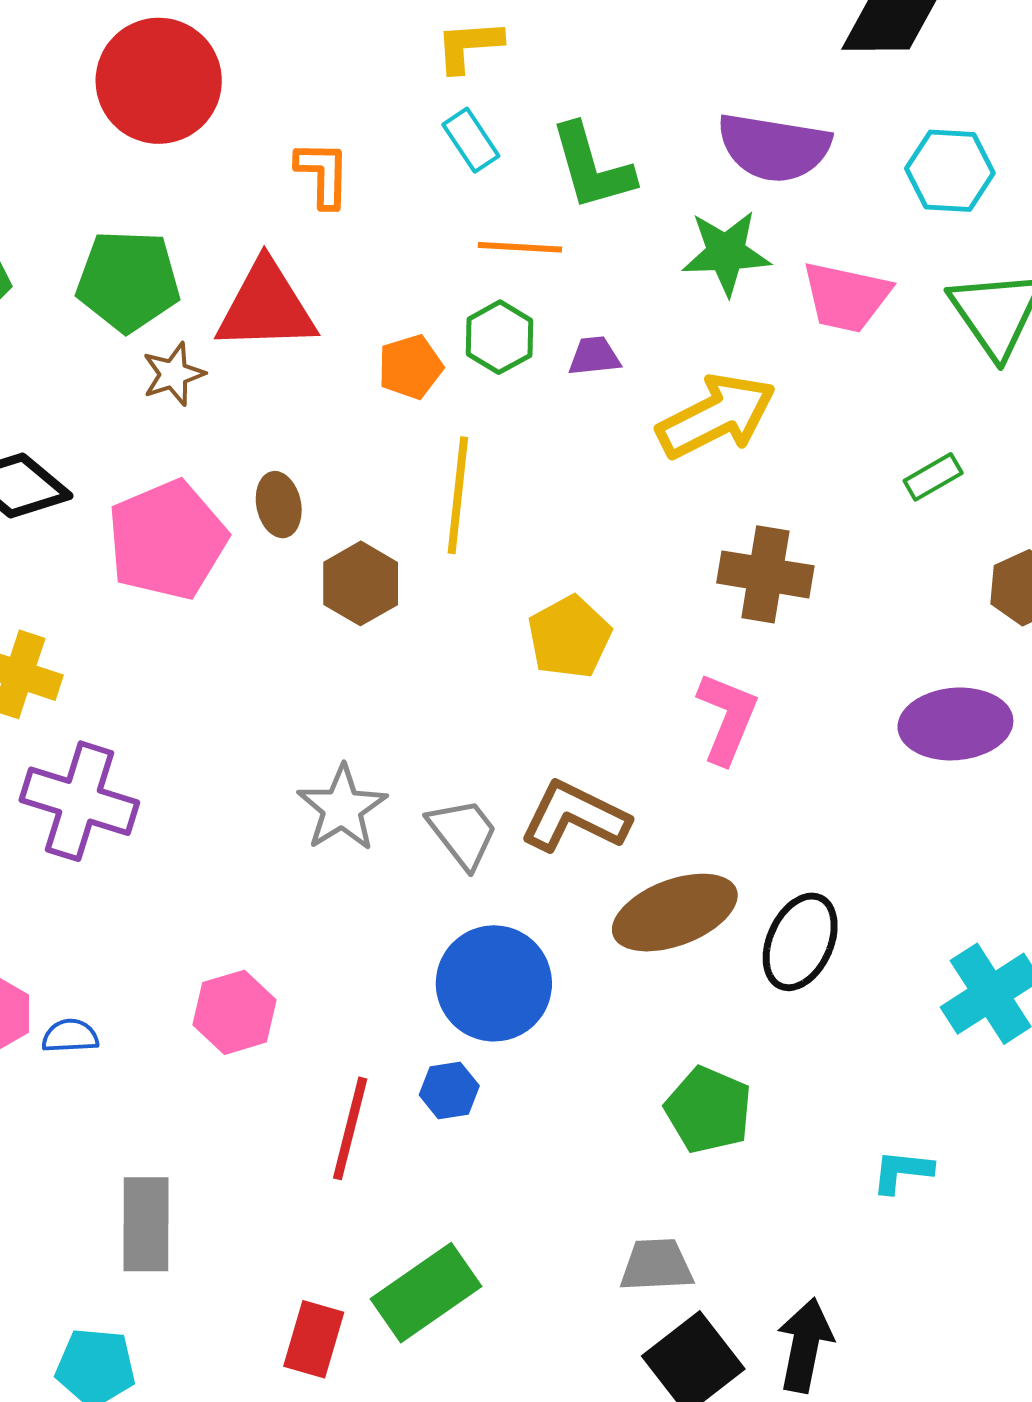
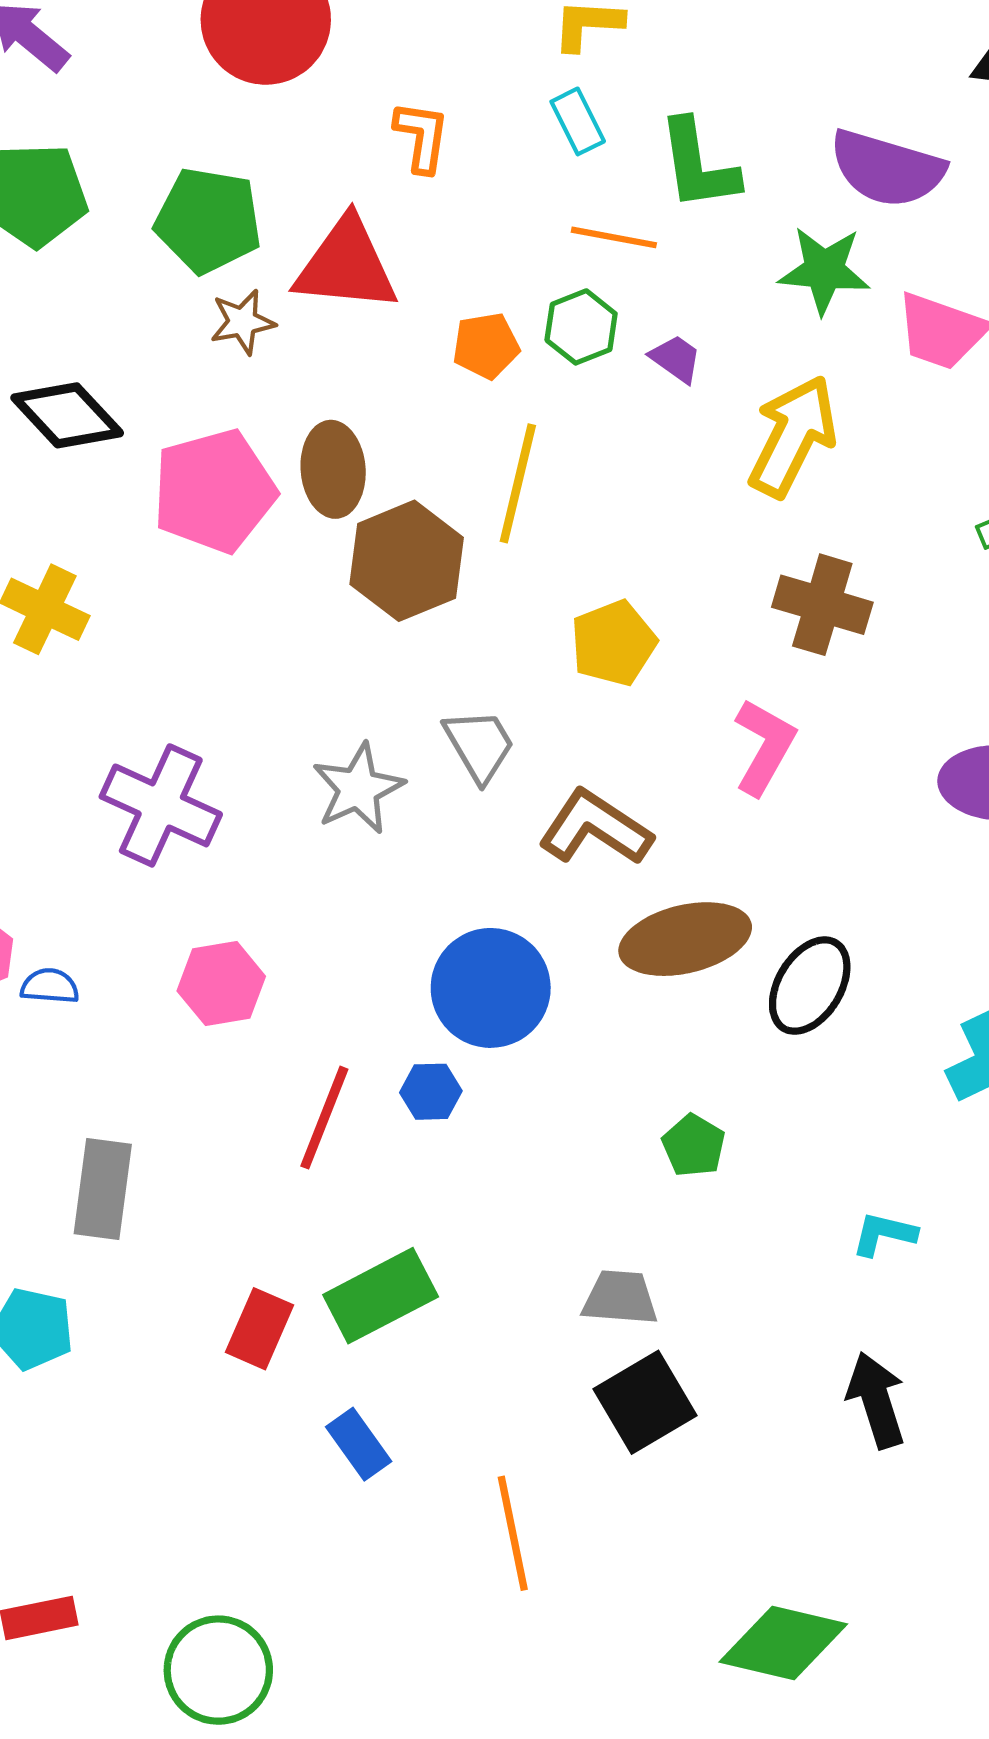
purple trapezoid: (594, 356) -> (676, 359), turned 34
yellow arrow: (716, 416) -> (793, 436), turned -44
brown ellipse: (279, 505) -> (333, 469), size x1.4
brown hexagon: (361, 583) -> (407, 561), size x1.4
purple cross: (79, 801) -> (161, 805), moved
gray trapezoid: (463, 833) -> (479, 745), moved
green pentagon: (708, 1110) -> (694, 1146), size x0.7
black arrow: (805, 1345) -> (876, 1400), moved, turned -36

